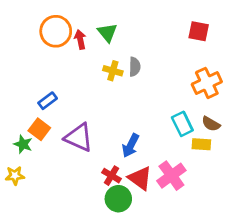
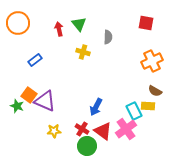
orange circle: (56, 31) -> (18, 23), moved
gray semicircle: (135, 67) -> (108, 37), moved
blue rectangle: (48, 101) -> (35, 60), moved
cyan rectangle: (182, 124) -> (134, 111), moved
purple triangle: (79, 137) -> (45, 101), moved
yellow star: (15, 176) -> (54, 131), moved

